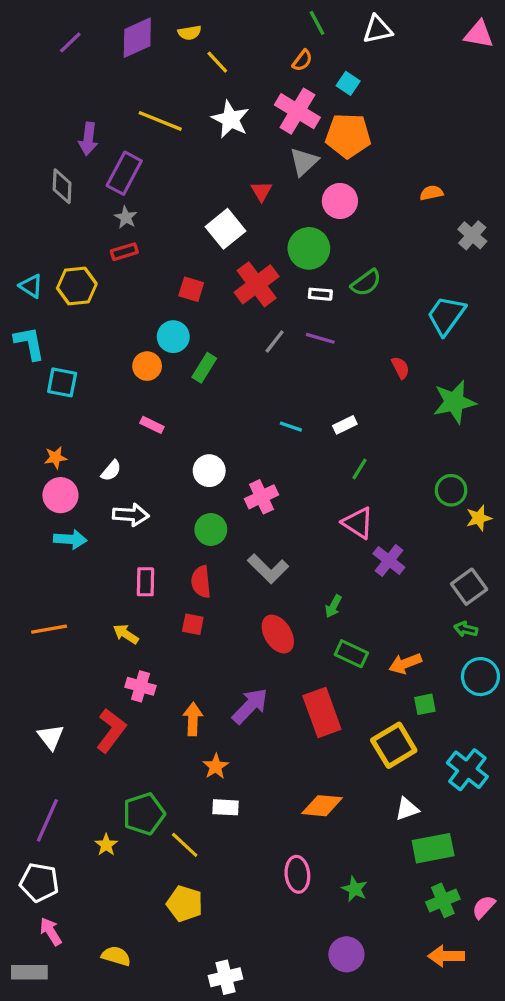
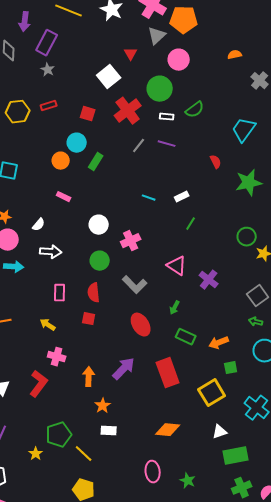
red rectangle: (124, 252) -> (49, 106), moved
pink triangle: (358, 523) -> (177, 266), moved

